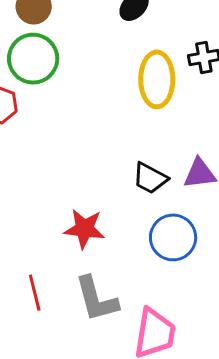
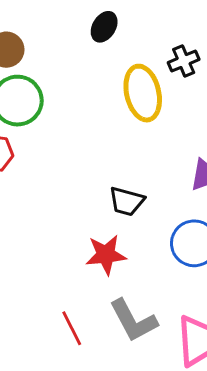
black trapezoid: (150, 178) -> (127, 201), moved

